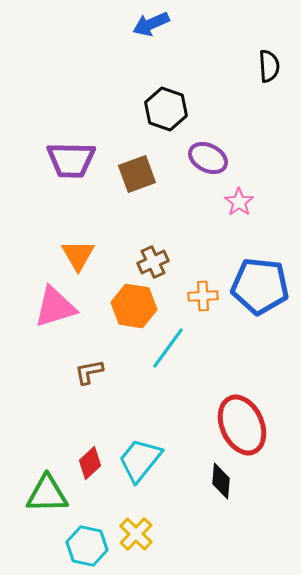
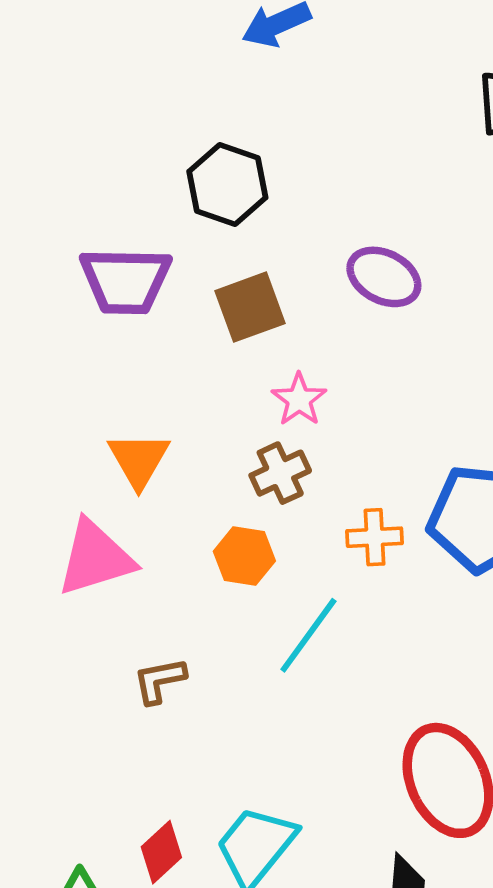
black hexagon: (166, 109) -> (227, 184), moved
pink star: (239, 202) -> (299, 399), moved
orange hexagon: (134, 306) -> (244, 556), size x0.7

